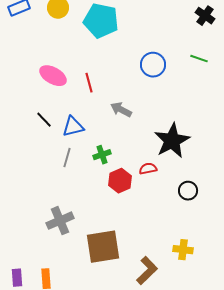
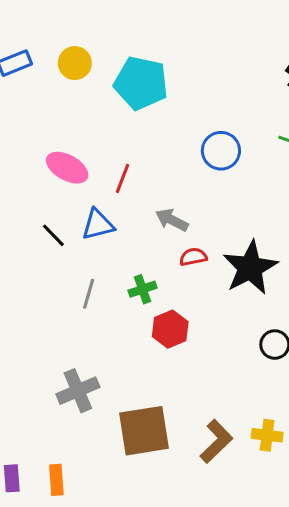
red line: (89, 83) -> (123, 178), turned 36
blue triangle: (73, 127) -> (98, 225), moved
red semicircle: (148, 169) -> (193, 257), moved
brown L-shape: (147, 271) -> (216, 441), moved

